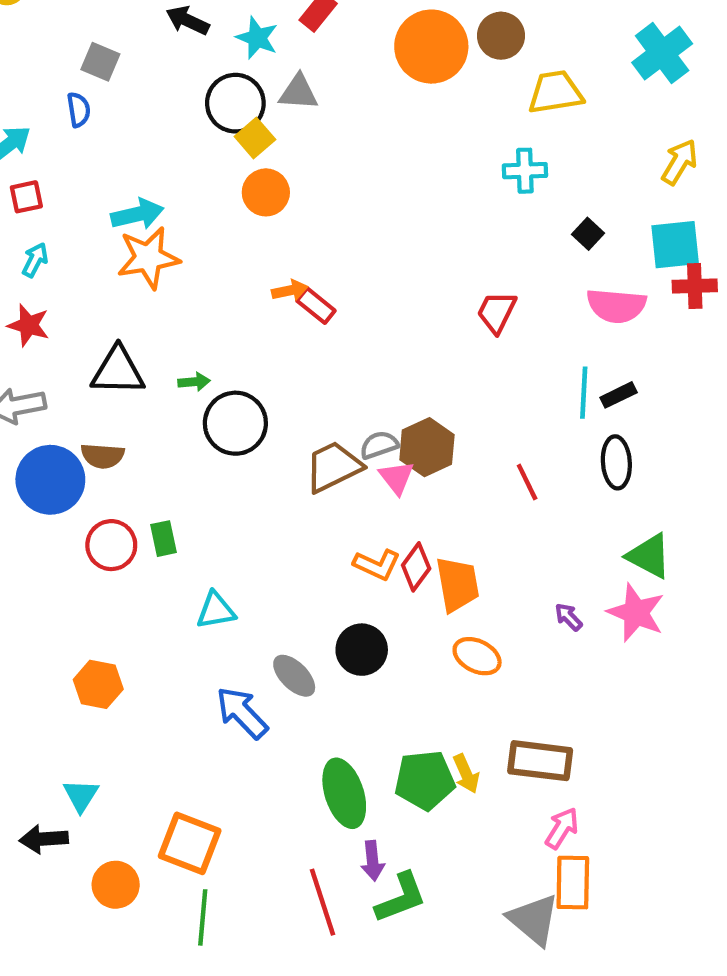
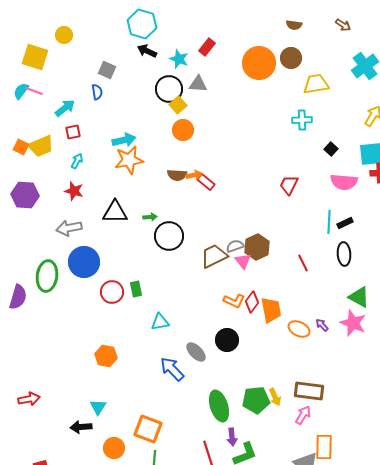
brown semicircle: (103, 456) -> (177, 175), moved
orange ellipse: (477, 656) -> (299, 329), moved
pink arrow: (562, 828) -> (303, 415), moved

